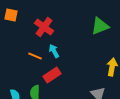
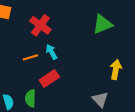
orange line: (35, 56) -> (30, 57), turned -40

